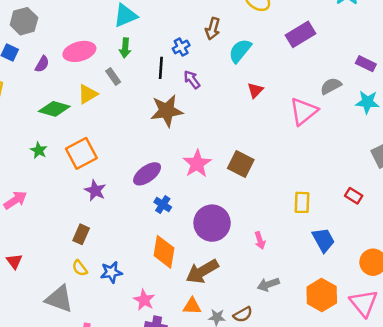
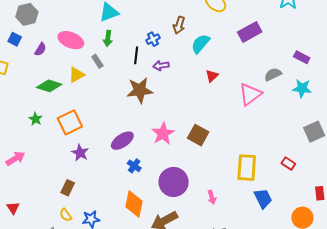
pink ellipse: (79, 51) -> (71, 40), turned 35
purple arrow: (192, 79) -> (161, 66), turned -63
yellow rectangle: (302, 202) -> (247, 168), size x1.5

